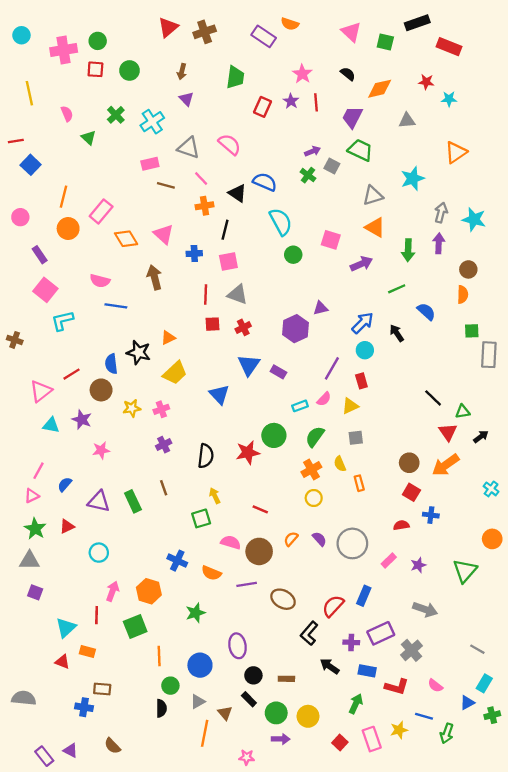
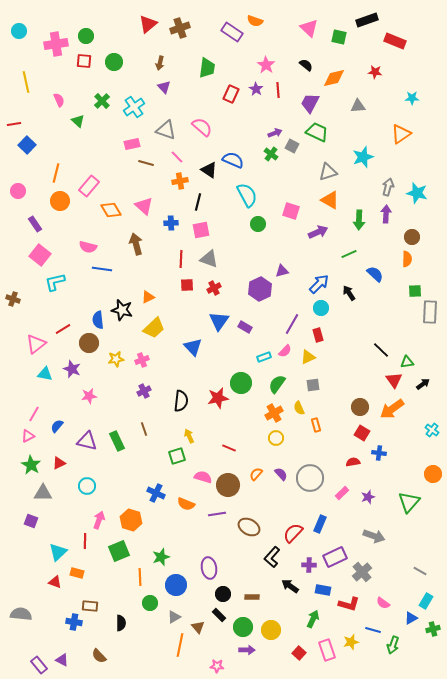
cyan star: (449, 99) -> (412, 98), moved
gray triangle: (29, 561) -> (43, 493), moved
green star: (195, 613) -> (161, 557), moved
black semicircle: (161, 708) -> (121, 623), moved

